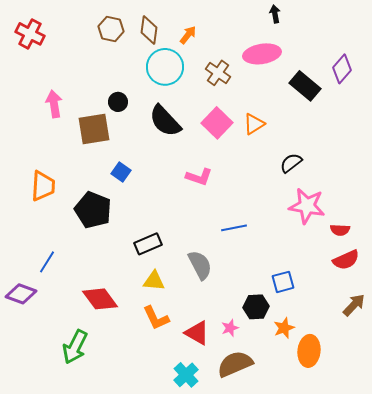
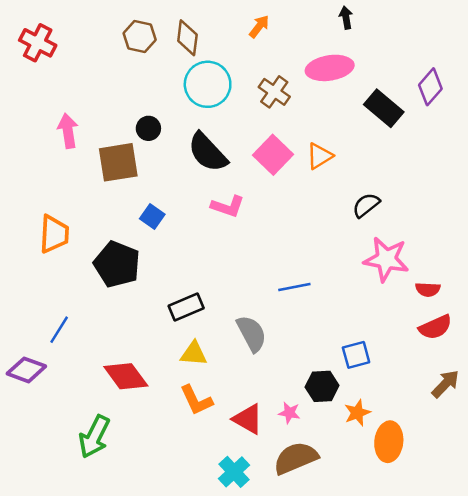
orange arrow: (188, 35) -> (259, 26), moved
pink L-shape: (199, 177) -> (228, 206), moved
pink star: (230, 328) -> (289, 413), turned 30

